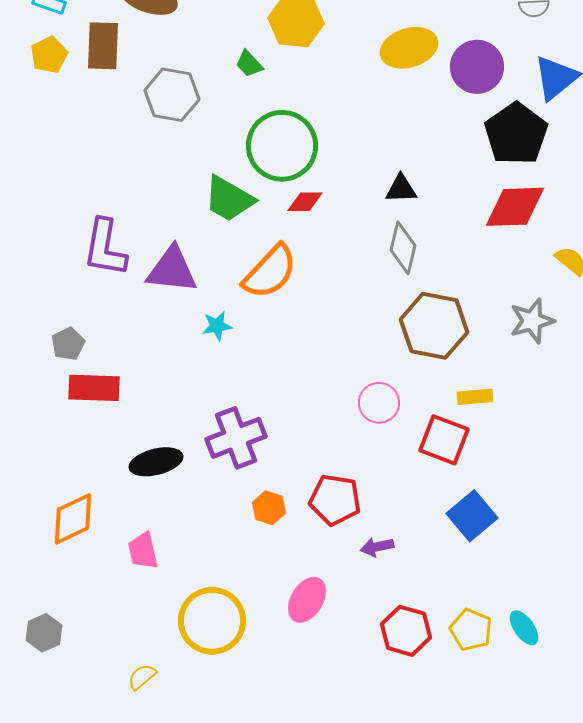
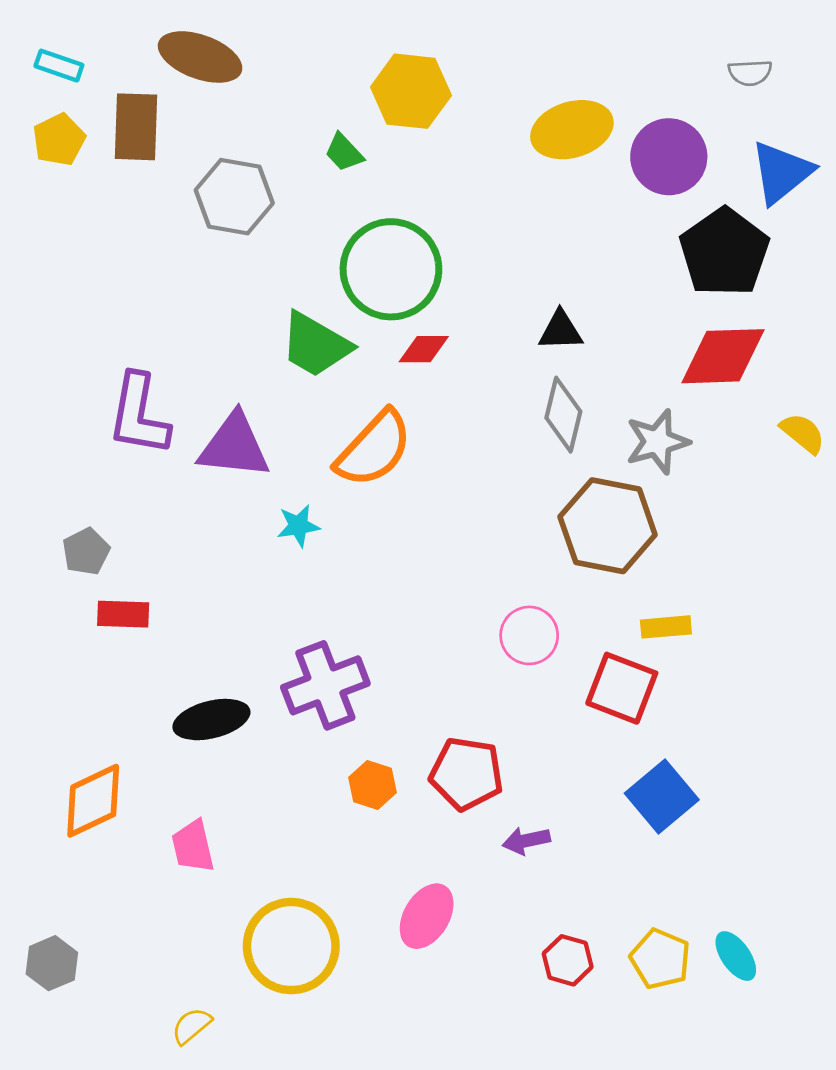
gray star: (532, 321) -> (657, 442), moved
red rectangle: (94, 388) -> (123, 614), size x0.7
red hexagon: (406, 631) -> (568, 960), size x0.7

